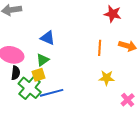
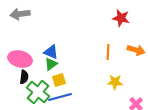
blue triangle: (48, 38) -> (51, 52), moved
yellow square: (39, 75) -> (59, 80), moved

